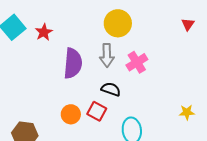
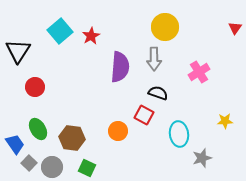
pink cross: (137, 62) -> (199, 72), moved
yellow star: (187, 112) -> (225, 121), moved
orange circle: (71, 114) -> (118, 131), moved

